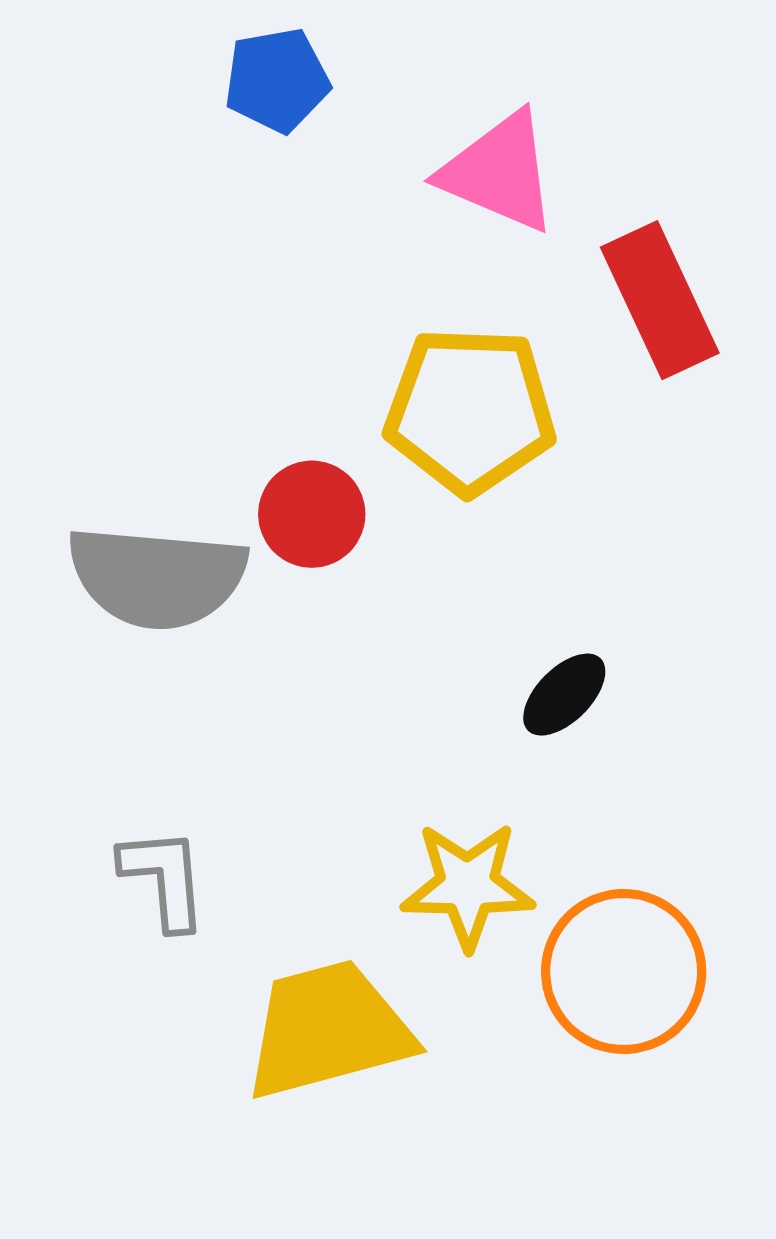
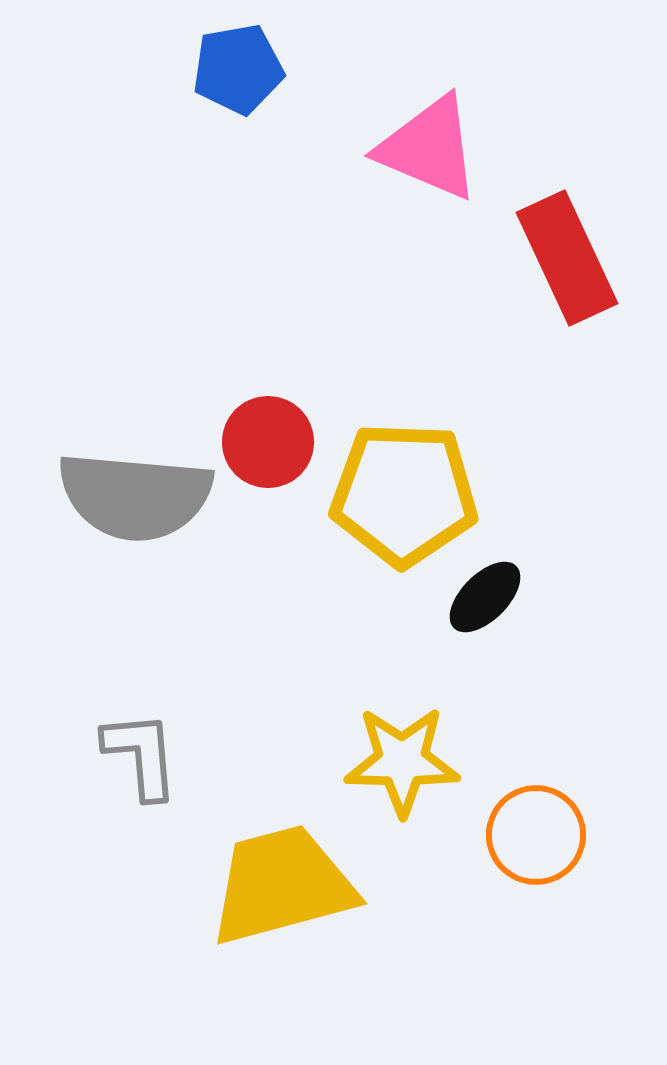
yellow pentagon: (470, 411) -> (404, 494), moved
orange circle: (624, 972) -> (536, 835), size x0.7

